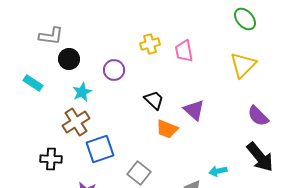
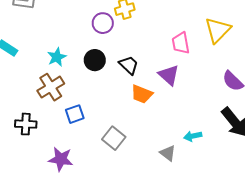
pink trapezoid: (184, 51) -> (181, 43), moved
black circle: (69, 59) -> (95, 60), moved
purple circle: (114, 70) -> (103, 23), moved
blue square: (100, 149) -> (75, 114), size x0.7

